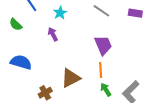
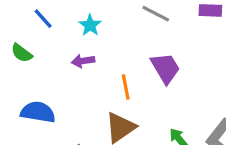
purple arrow: (53, 34) -> (83, 61), turned -64
orange line: (101, 70) -> (126, 87), moved

